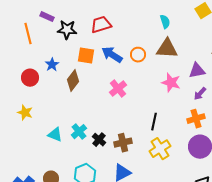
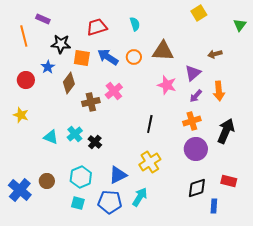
cyan semicircle: (165, 22) -> (135, 24), moved
black star: (67, 30) -> (61, 44), moved
purple triangle: (197, 71) -> (193, 73), turned -30
brown cross: (123, 143) -> (91, 102), moved
yellow cross: (160, 149) -> (150, 162), moved

